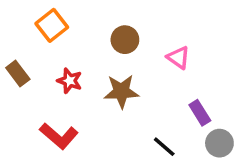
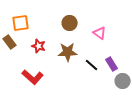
orange square: (52, 25) -> (21, 23), moved, turned 30
black line: (164, 147) -> (92, 65), moved

